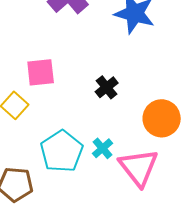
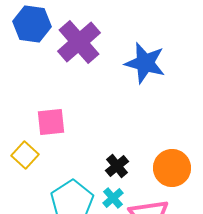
black cross: (107, 87) -> (117, 166), moved

